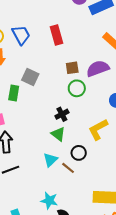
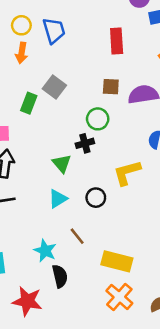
red rectangle: (56, 35) -> (117, 41), moved
green circle: (77, 88) -> (98, 119), moved
green triangle: (58, 134) -> (62, 163), moved
brown line: (68, 168) -> (77, 236), moved

